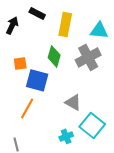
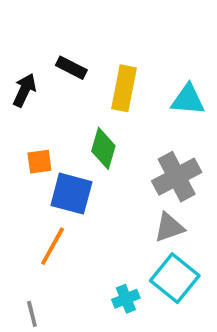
gray cross: (88, 57) -> (177, 177), moved
gray triangle: (73, 102) -> (169, 227), moved, turned -48

